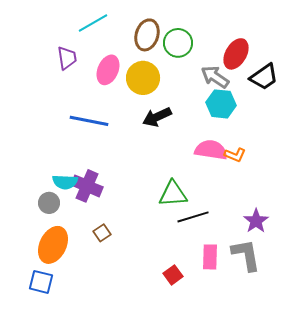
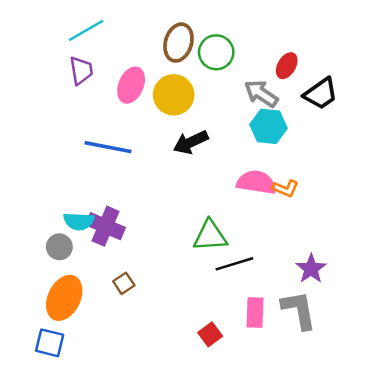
cyan line: (93, 23) -> (86, 30), moved
red ellipse: (236, 54) -> (287, 66), size x0.7

